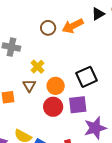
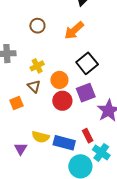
orange arrow: (73, 26) -> (74, 30), moved
yellow cross: (38, 67) -> (37, 66), turned 32

